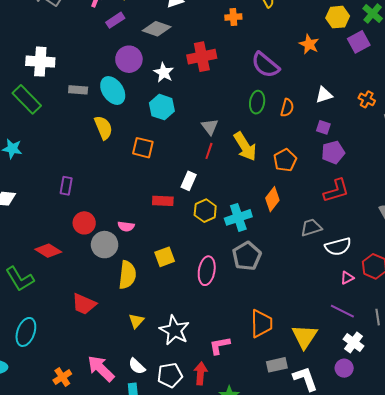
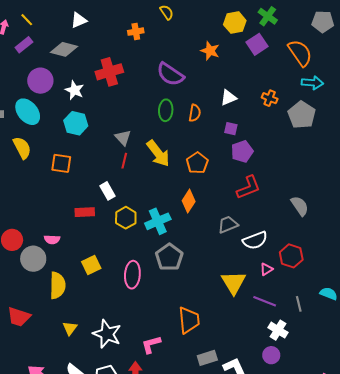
white rectangle: (189, 181) -> (108, 191), turned -48
yellow triangle: (305, 336) -> (233, 283), moved

